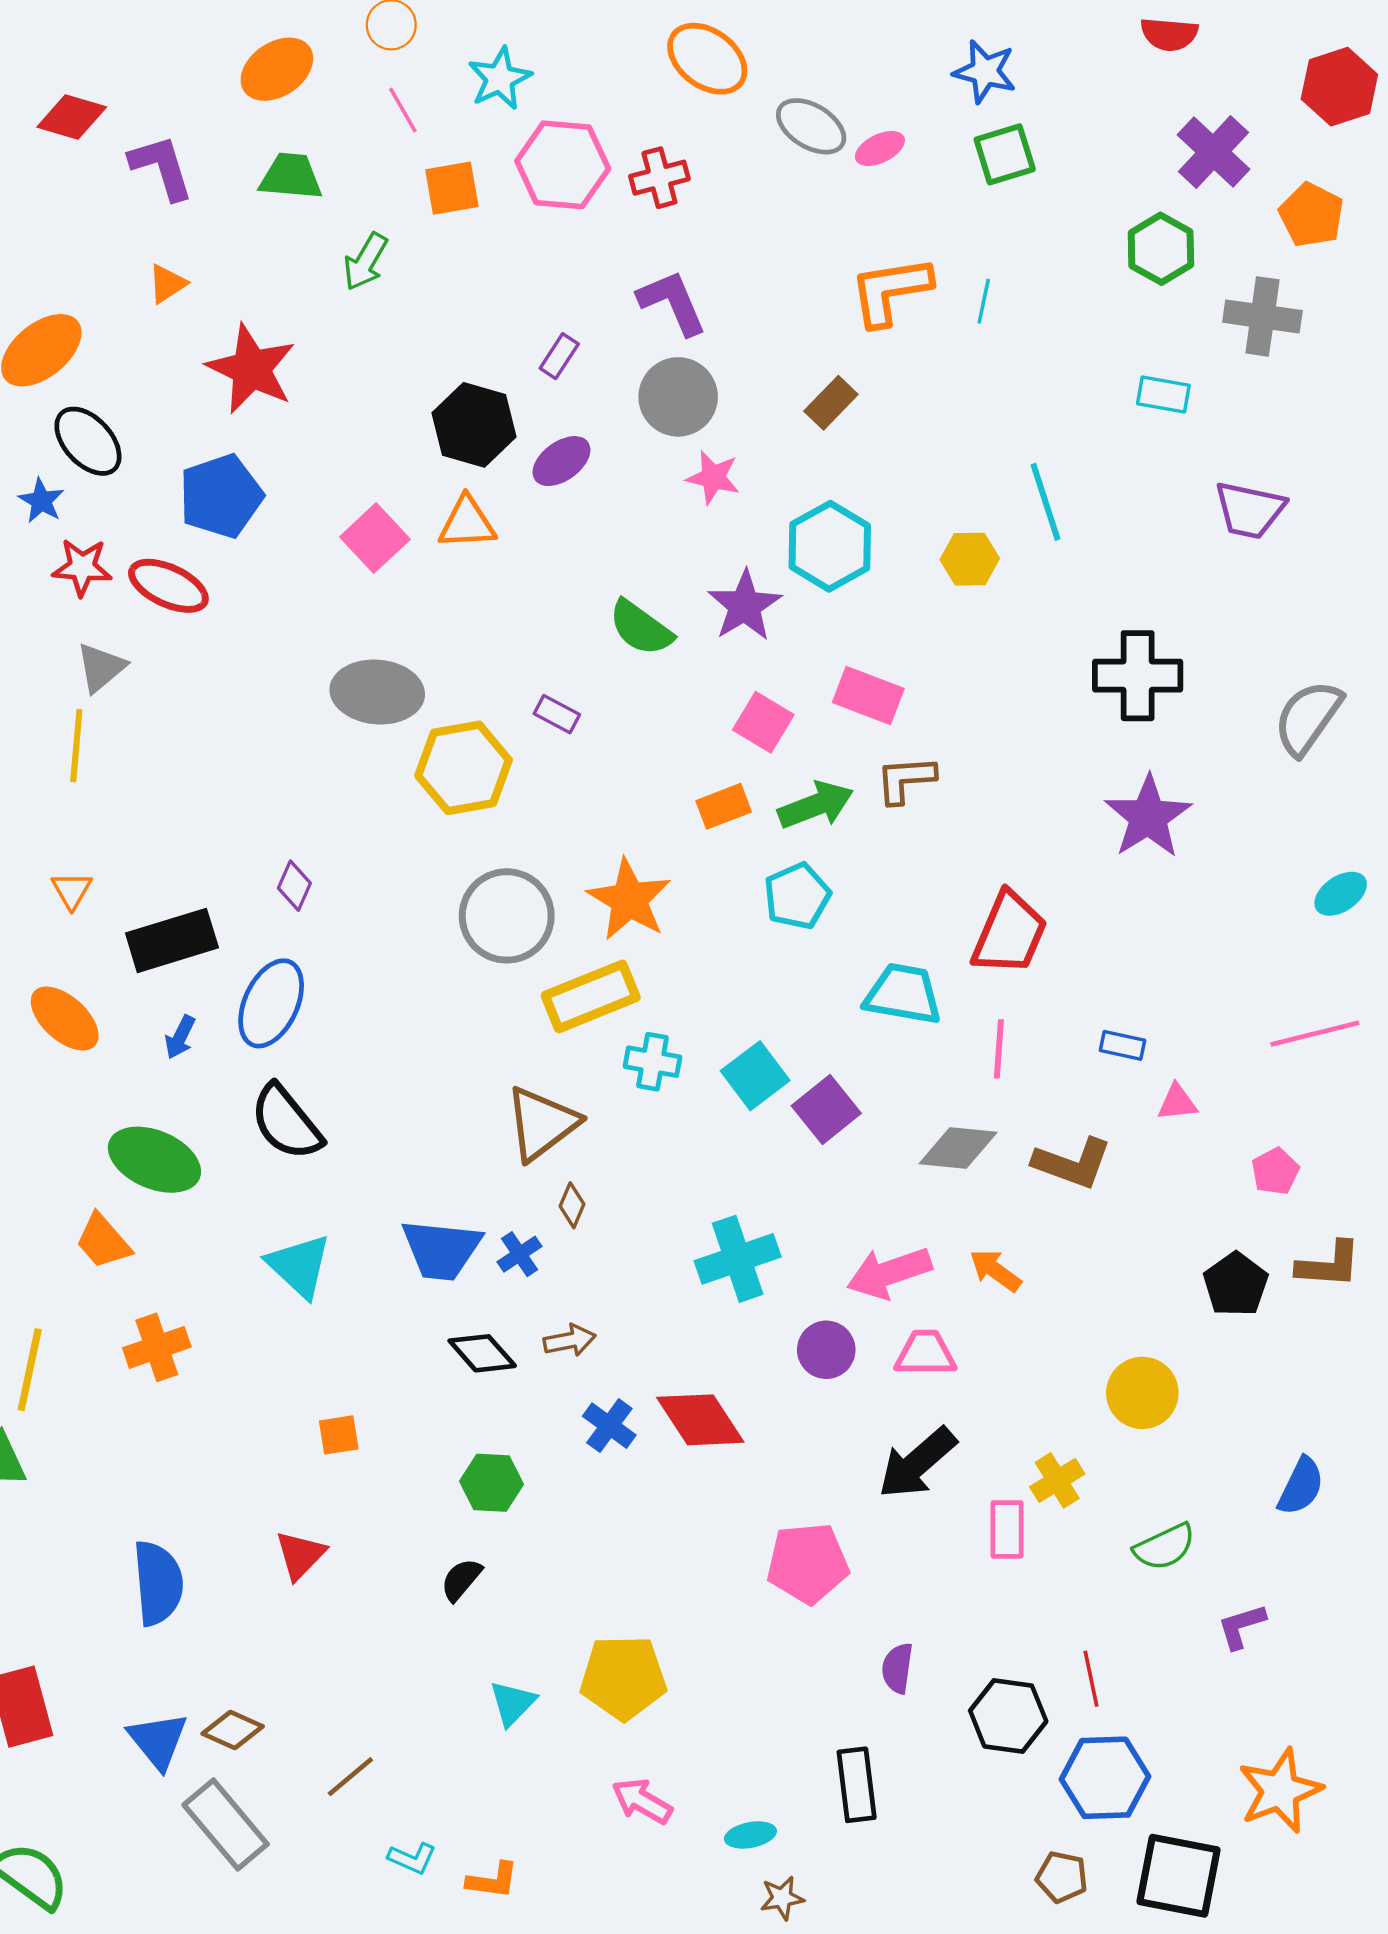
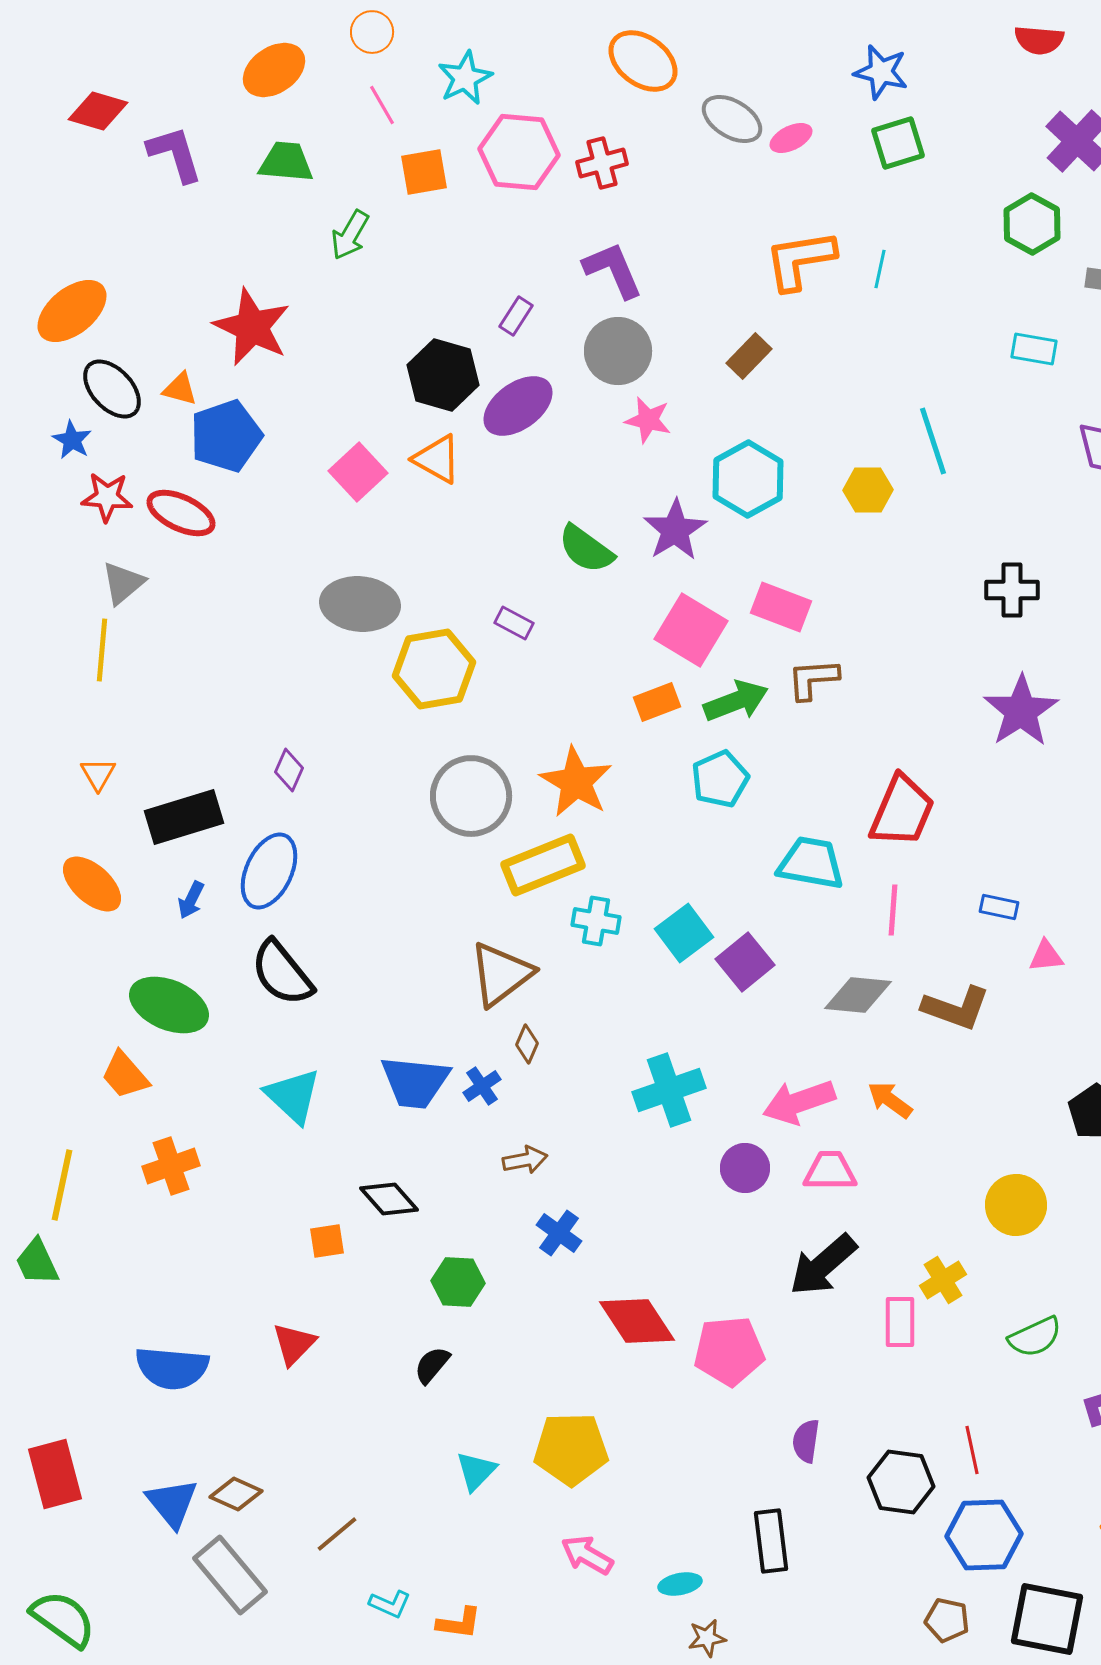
orange triangle: (167, 284) -> (180, 389), moved, turned 48
purple ellipse: (561, 461) -> (518, 406), size x1.4
orange triangle: (467, 523) -> (437, 459), turned 32
black cross: (1138, 676) -> (1012, 590), size x0.7
pink square: (763, 722) -> (691, 630), size x1.4
black diamond: (482, 1353) -> (389, 1199), moved
red diamond: (700, 1420) -> (637, 1321), moved
blue semicircle: (158, 1583) -> (172, 1368), turned 100

